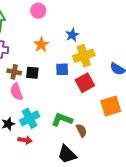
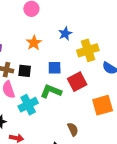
yellow cross: (84, 56) -> (88, 50), moved
cyan cross: (30, 118) -> (28, 105), moved
green L-shape: (62, 120) -> (51, 91), moved

